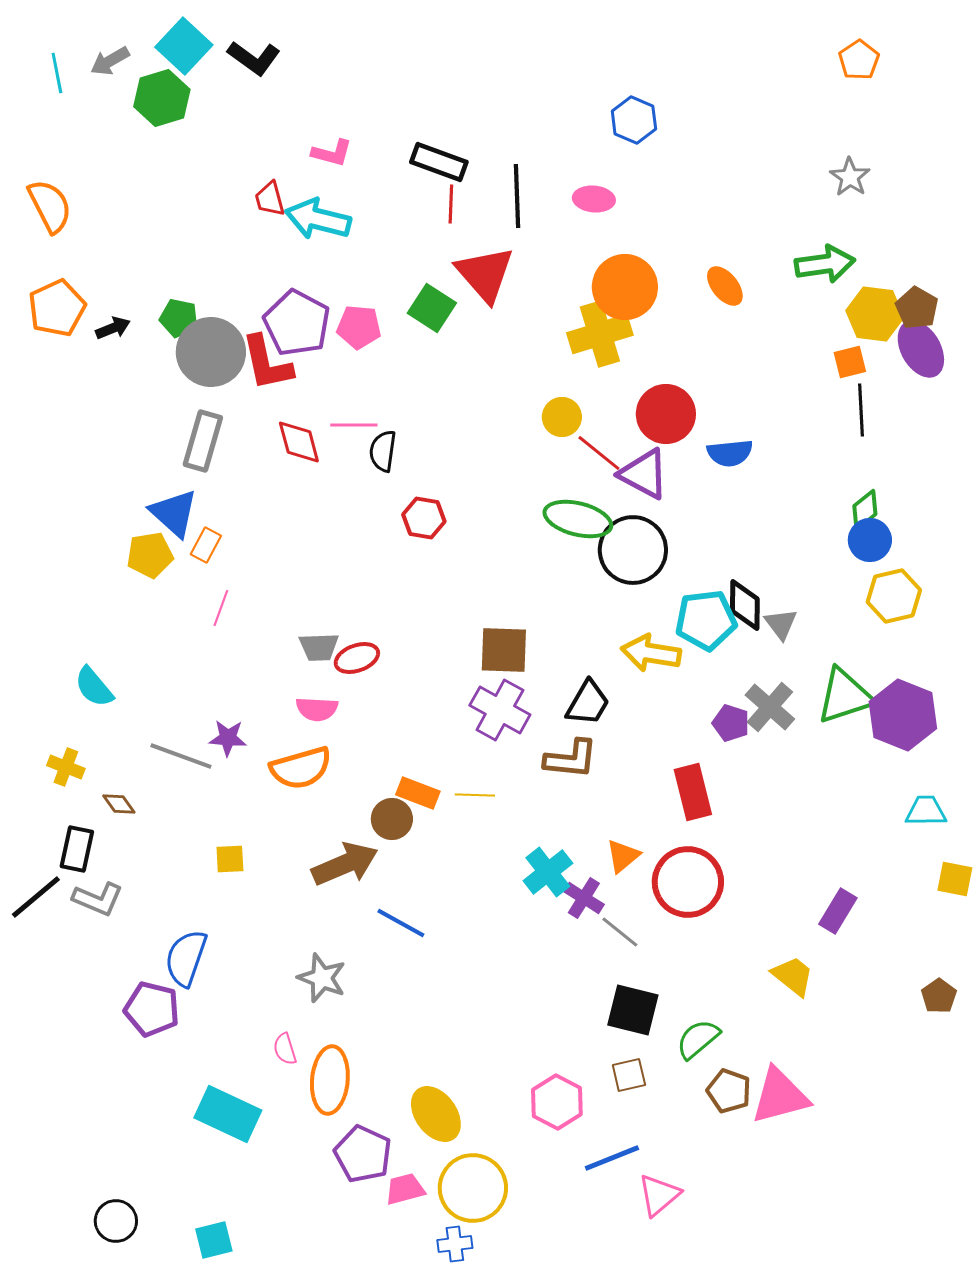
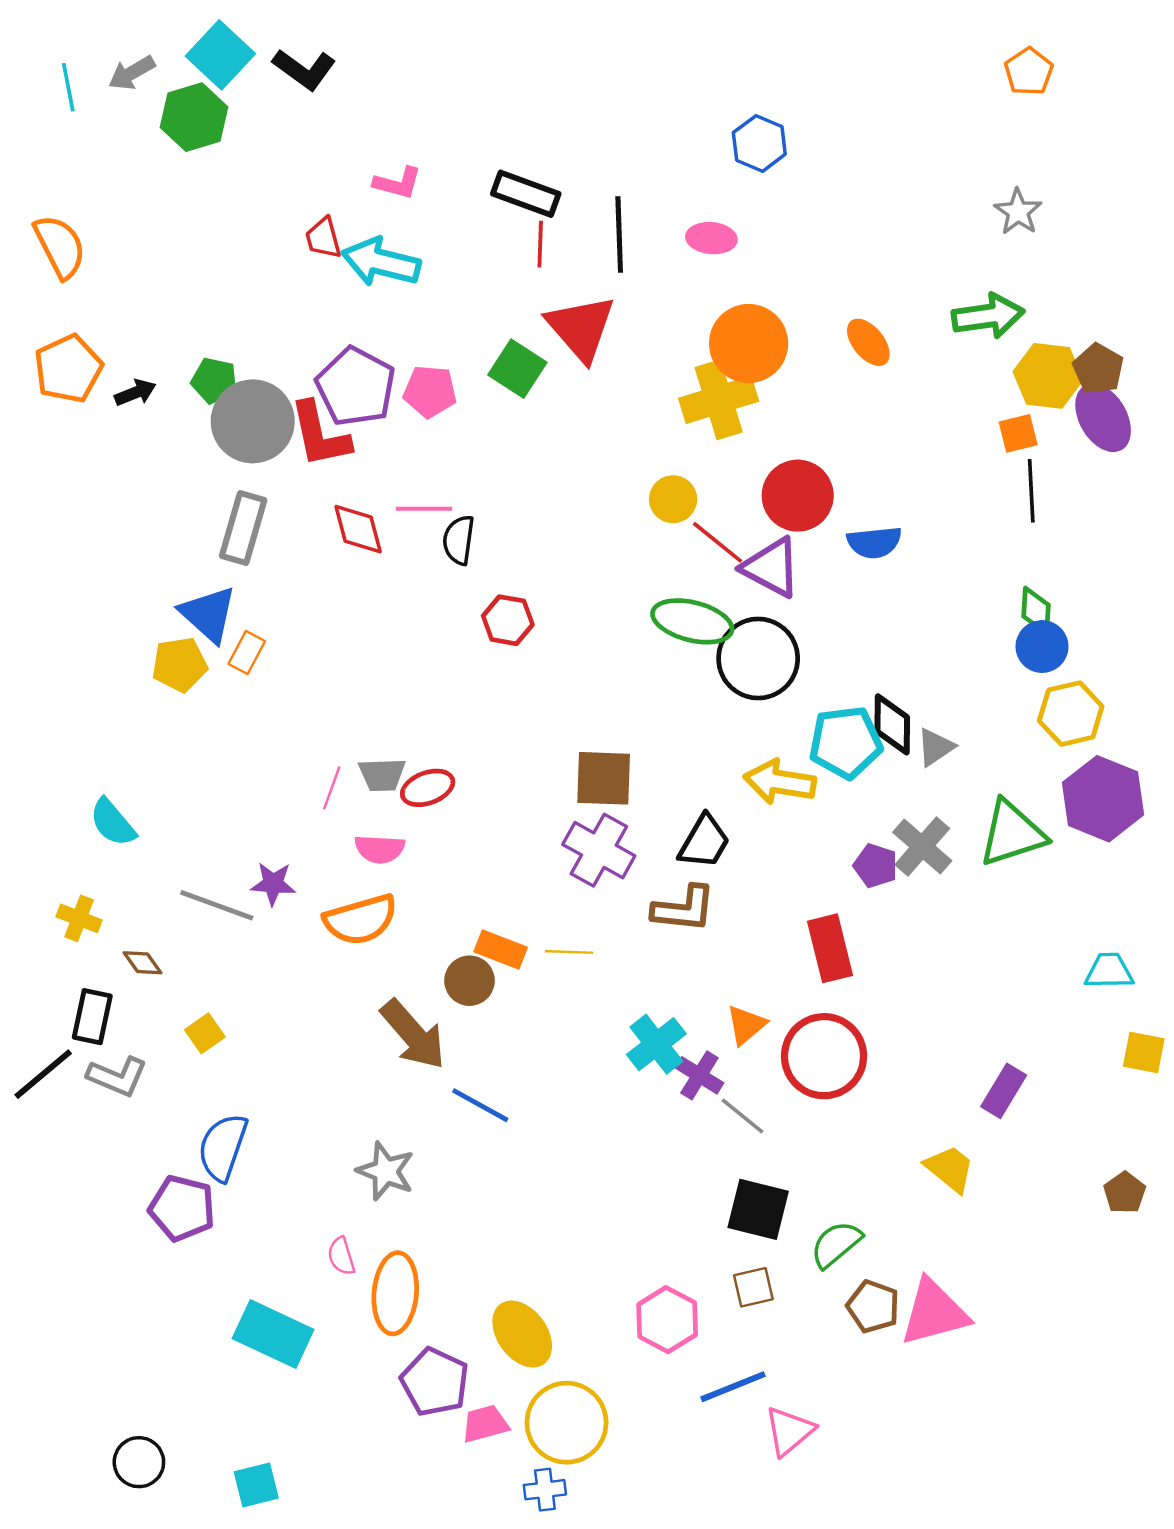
green diamond: (865, 510) -> (1036, 611), turned -48
pink line: (221, 608) -> (332, 788), moved
gray triangle: (781, 624) -> (935, 747), turned 33
purple hexagon: (903, 715) -> (1103, 799), moved
yellow square: (230, 859) -> (205, 1033), moved, turned -32
brown arrow: (345, 864) -> (413, 1035), turned 72

